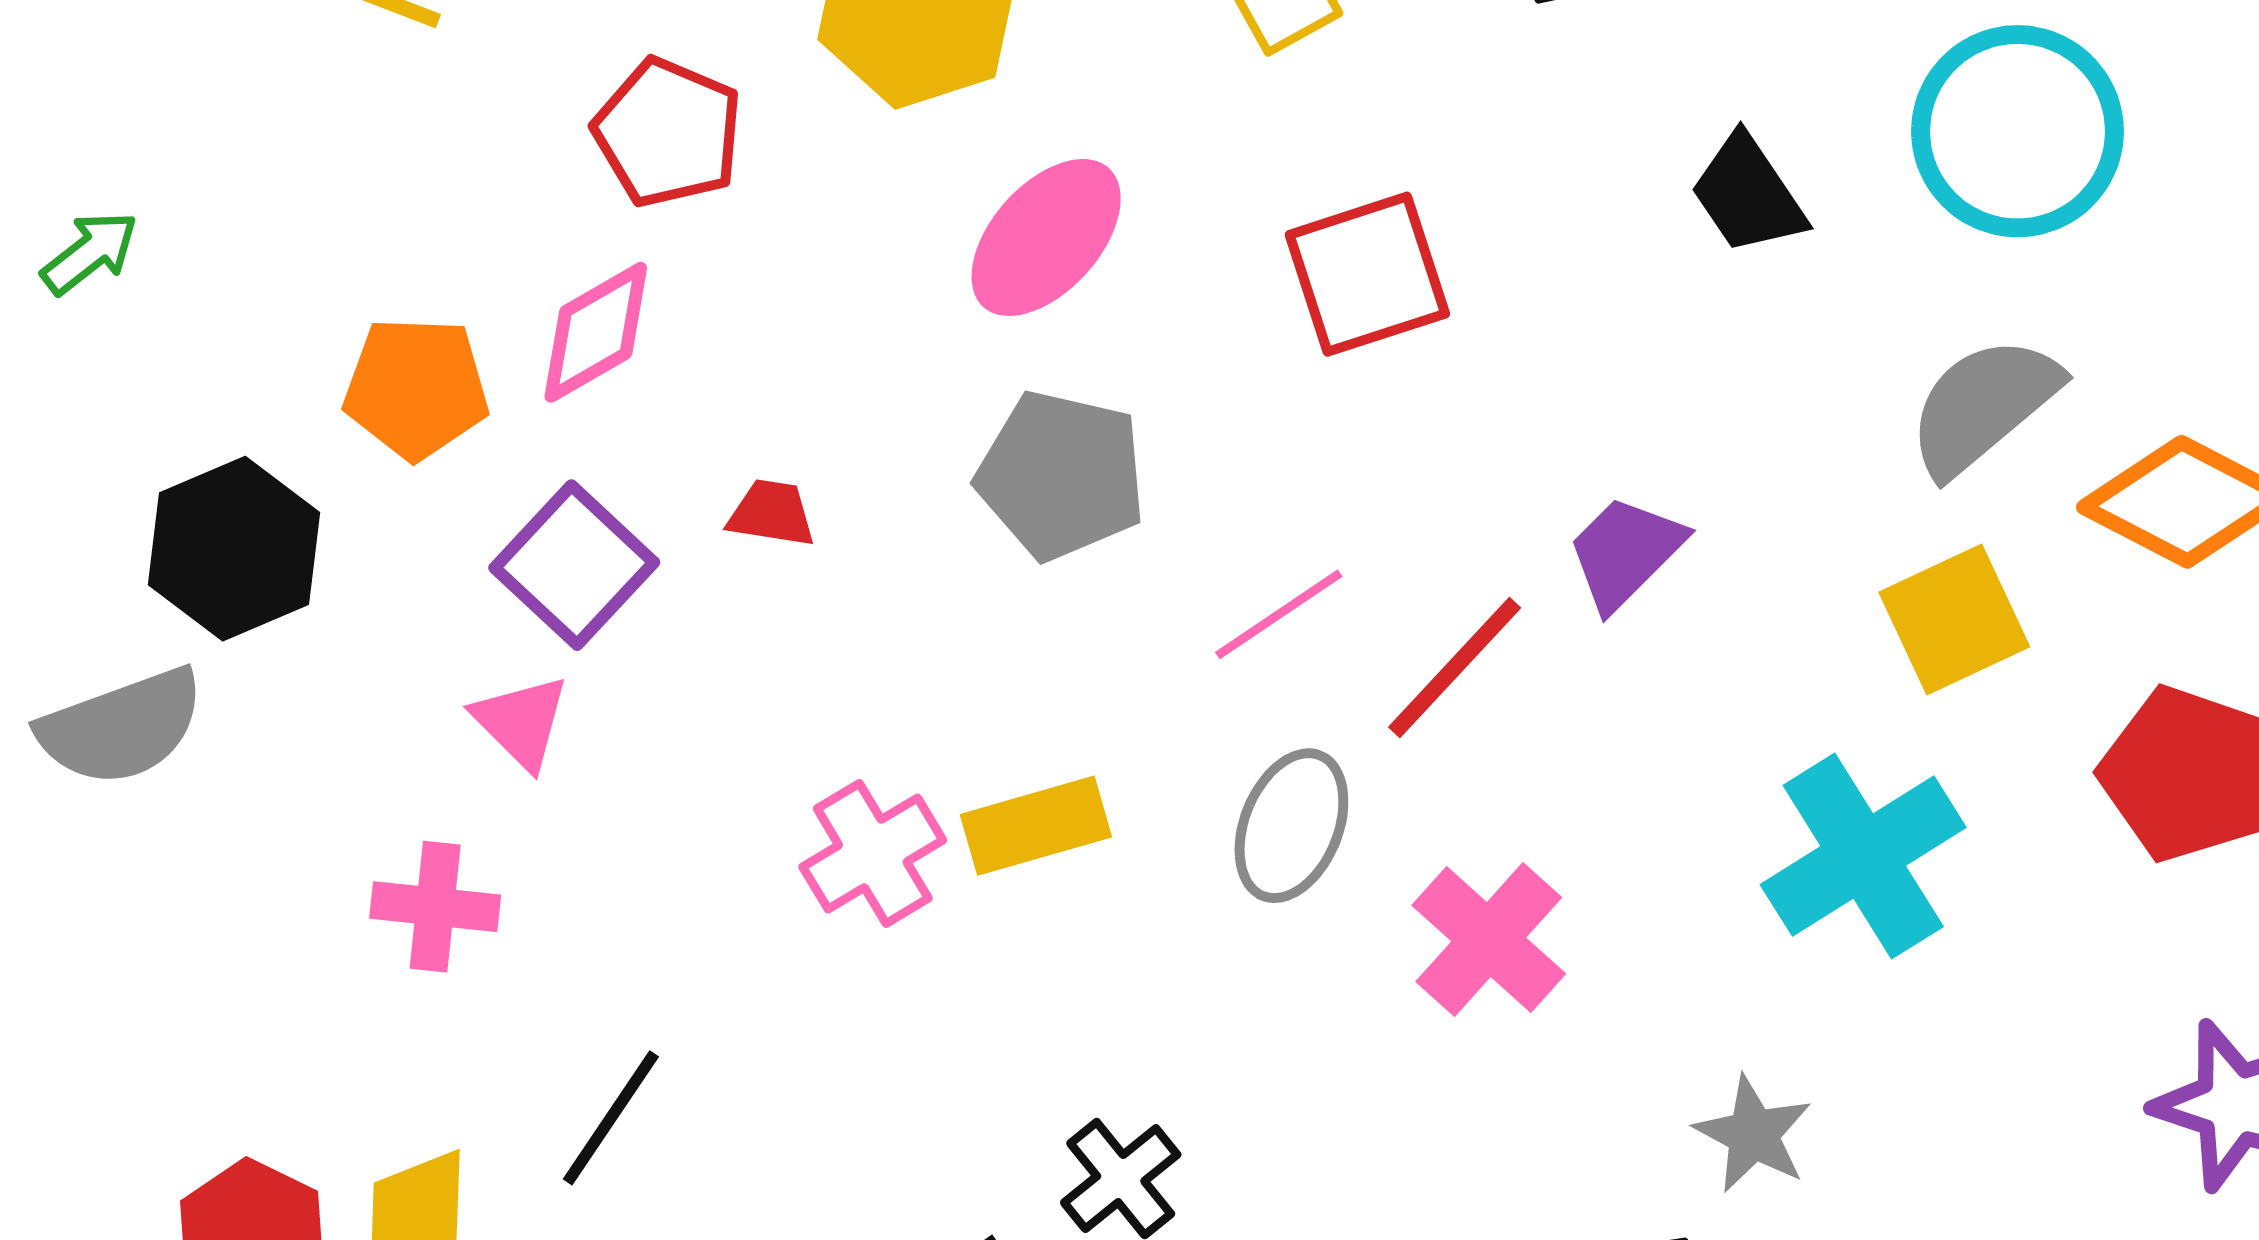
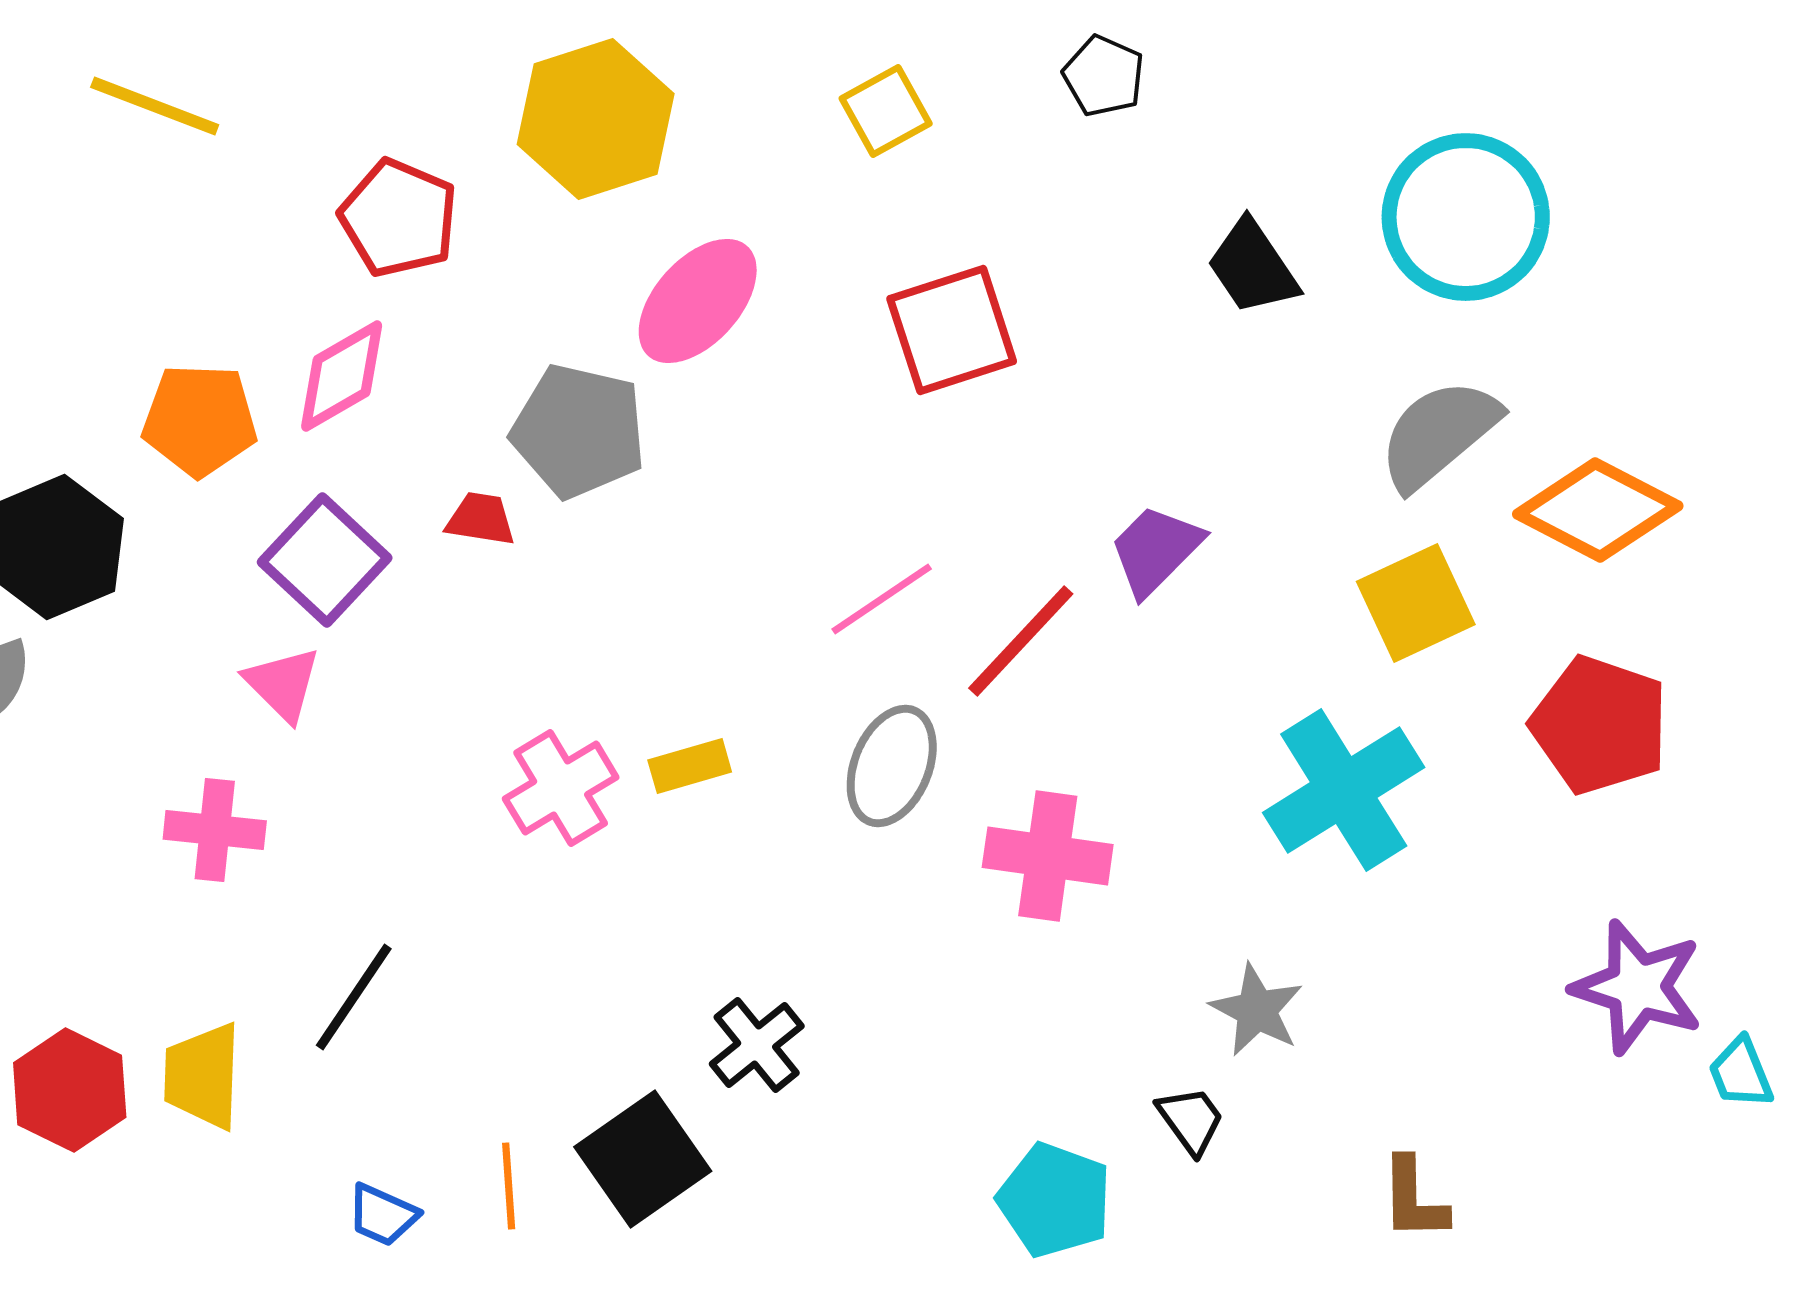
gray pentagon: (1061, 475) -> (579, 431), moved
yellow rectangle: (1036, 826) -> (690, 766), size x0.7
pink cross: (1489, 939) -> (1048, 856), turned -34

